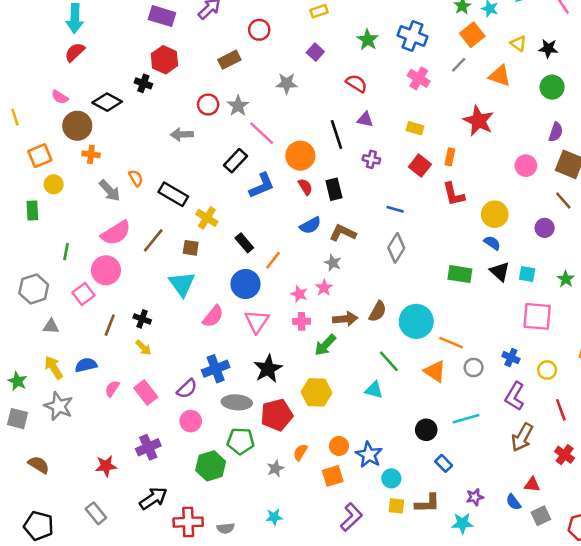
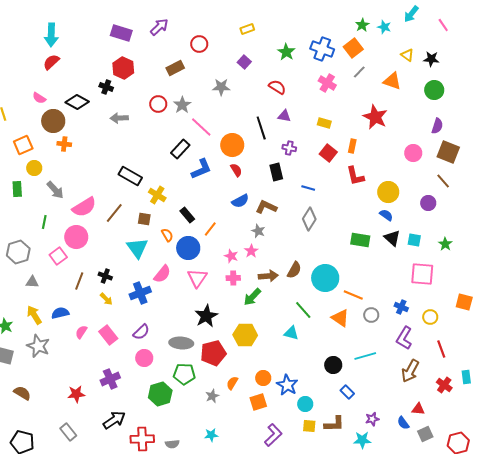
orange square: (472, 35) -> (353, 48), moved
gray arrow: (182, 134) -> (119, 118), moved
orange semicircle: (136, 178) -> (167, 235), moved
black rectangle: (334, 189) -> (276, 172), moved
gray arrow: (110, 191) -> (55, 190), moved
blue cross: (216, 369) -> (140, 293), moved

